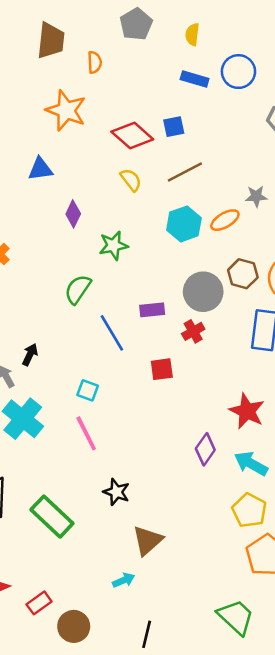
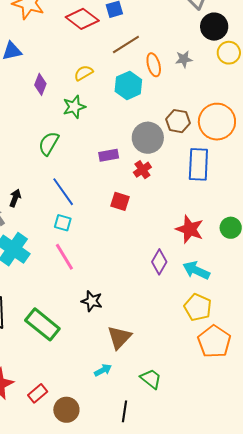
yellow semicircle: (131, 180) -> (84, 73), moved, turned -78
orange ellipse: (225, 220) -> (154, 65), moved, turned -70
blue line: (112, 333) -> (63, 192), moved
red square: (162, 369) -> (120, 201), turned 30
green trapezoid: (236, 617) -> (151, 379), moved, size x0.7

